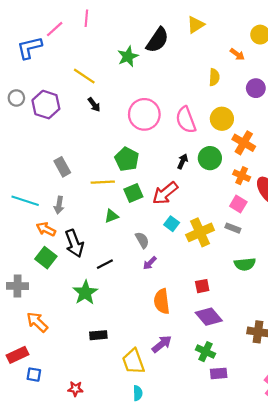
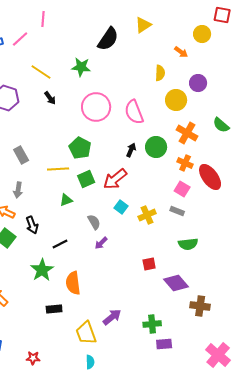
pink line: (55, 29) -> (20, 39), moved
green star: (128, 56) -> (81, 67), moved, turned 30
yellow circle: (222, 119) -> (176, 100), moved
yellow cross: (200, 232) -> (147, 215), size x0.7
black arrow: (74, 243) -> (32, 225), size x0.7
orange semicircle: (162, 301) -> (73, 283), moved
purple diamond: (209, 317) -> (176, 283), moved
green cross: (206, 352) -> (152, 324), turned -30

